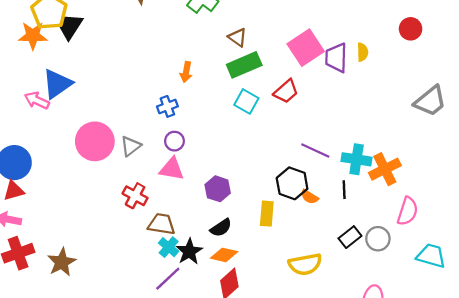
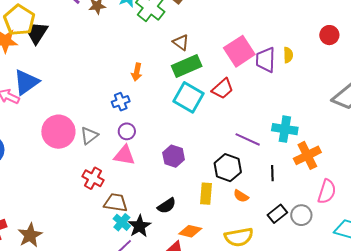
cyan square: (246, 101) -> (189, 97), size x1.4
cyan cross: (357, 159) -> (285, 129), moved
purple hexagon: (218, 189) -> (174, 156), moved
orange semicircle: (309, 197) -> (241, 196), moved
orange diamond: (224, 255) -> (190, 231), moved

